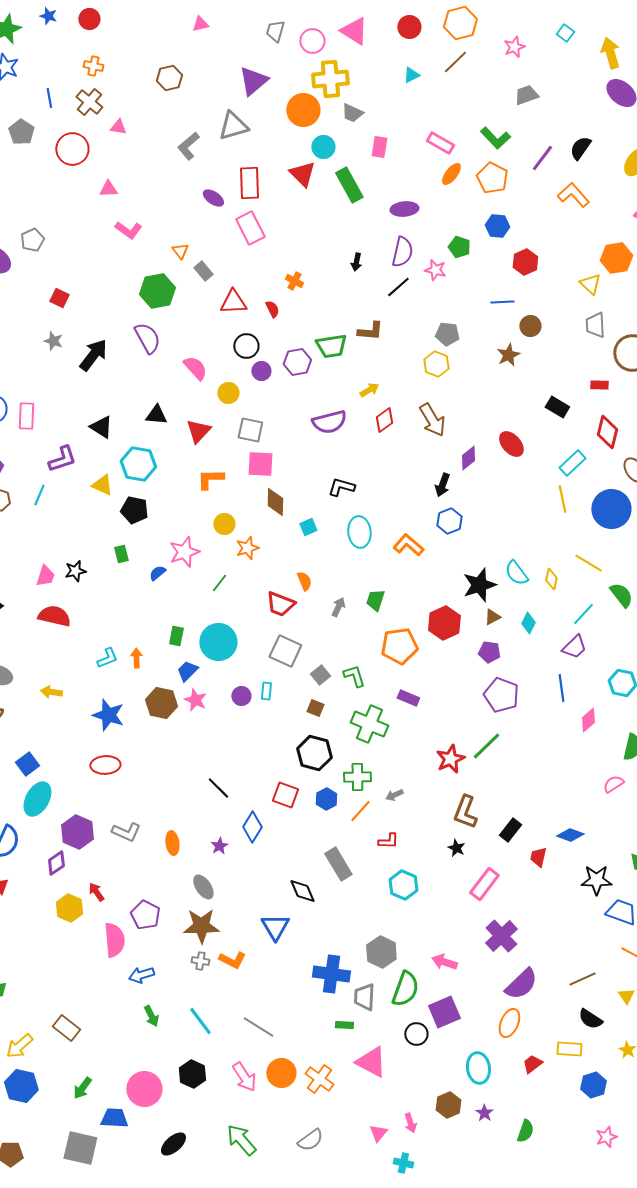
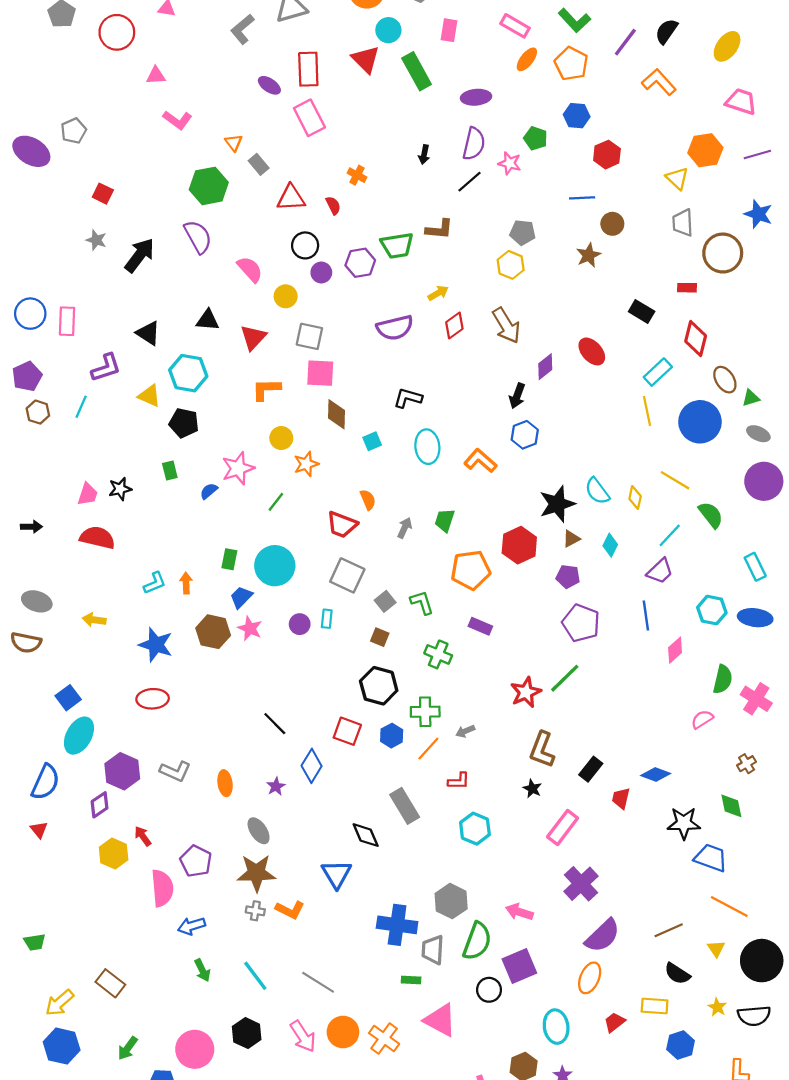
green cross: (369, 724) -> (438, 654), size x0.7

